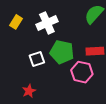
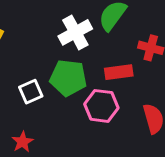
white cross: (47, 23) -> (75, 32), moved

